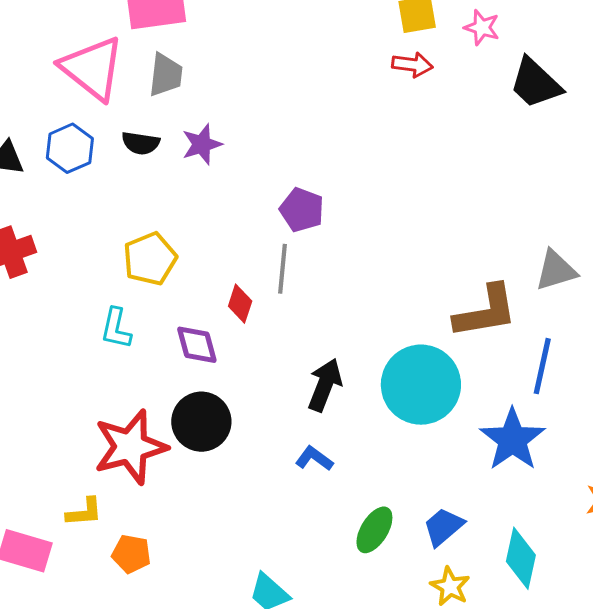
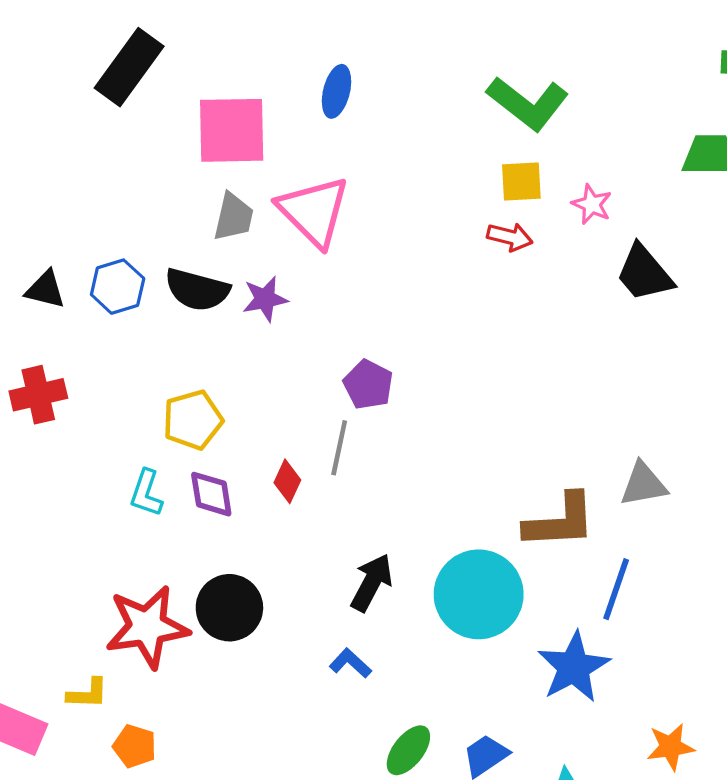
pink triangle: (92, 68) -> (314, 211), moved
black semicircle: (141, 143) -> (197, 290), size x1.5
purple diamond: (197, 345) -> (211, 494), moved

